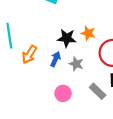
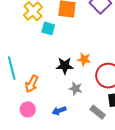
blue arrow: (55, 59) -> (59, 111), moved, turned -128
pink circle: (63, 93) -> (28, 109), moved

